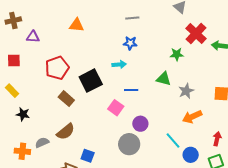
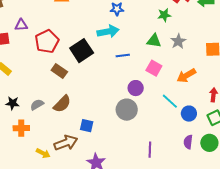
purple triangle: (33, 37) -> (21, 25), moved
cyan arrow: (119, 64) -> (108, 31), size x1.5
gray star: (186, 91) -> (178, 41), moved
pink square: (116, 108) -> (154, 68), moved
black star: (23, 114) -> (13, 103), moved
gray semicircle: (42, 142) -> (37, 105), moved

